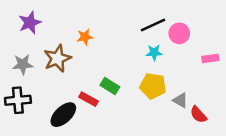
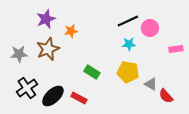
purple star: (30, 23) -> (46, 19), moved
red rectangle: (88, 99) -> (79, 98), moved
black cross: (18, 100) -> (27, 88), moved, turned -30

